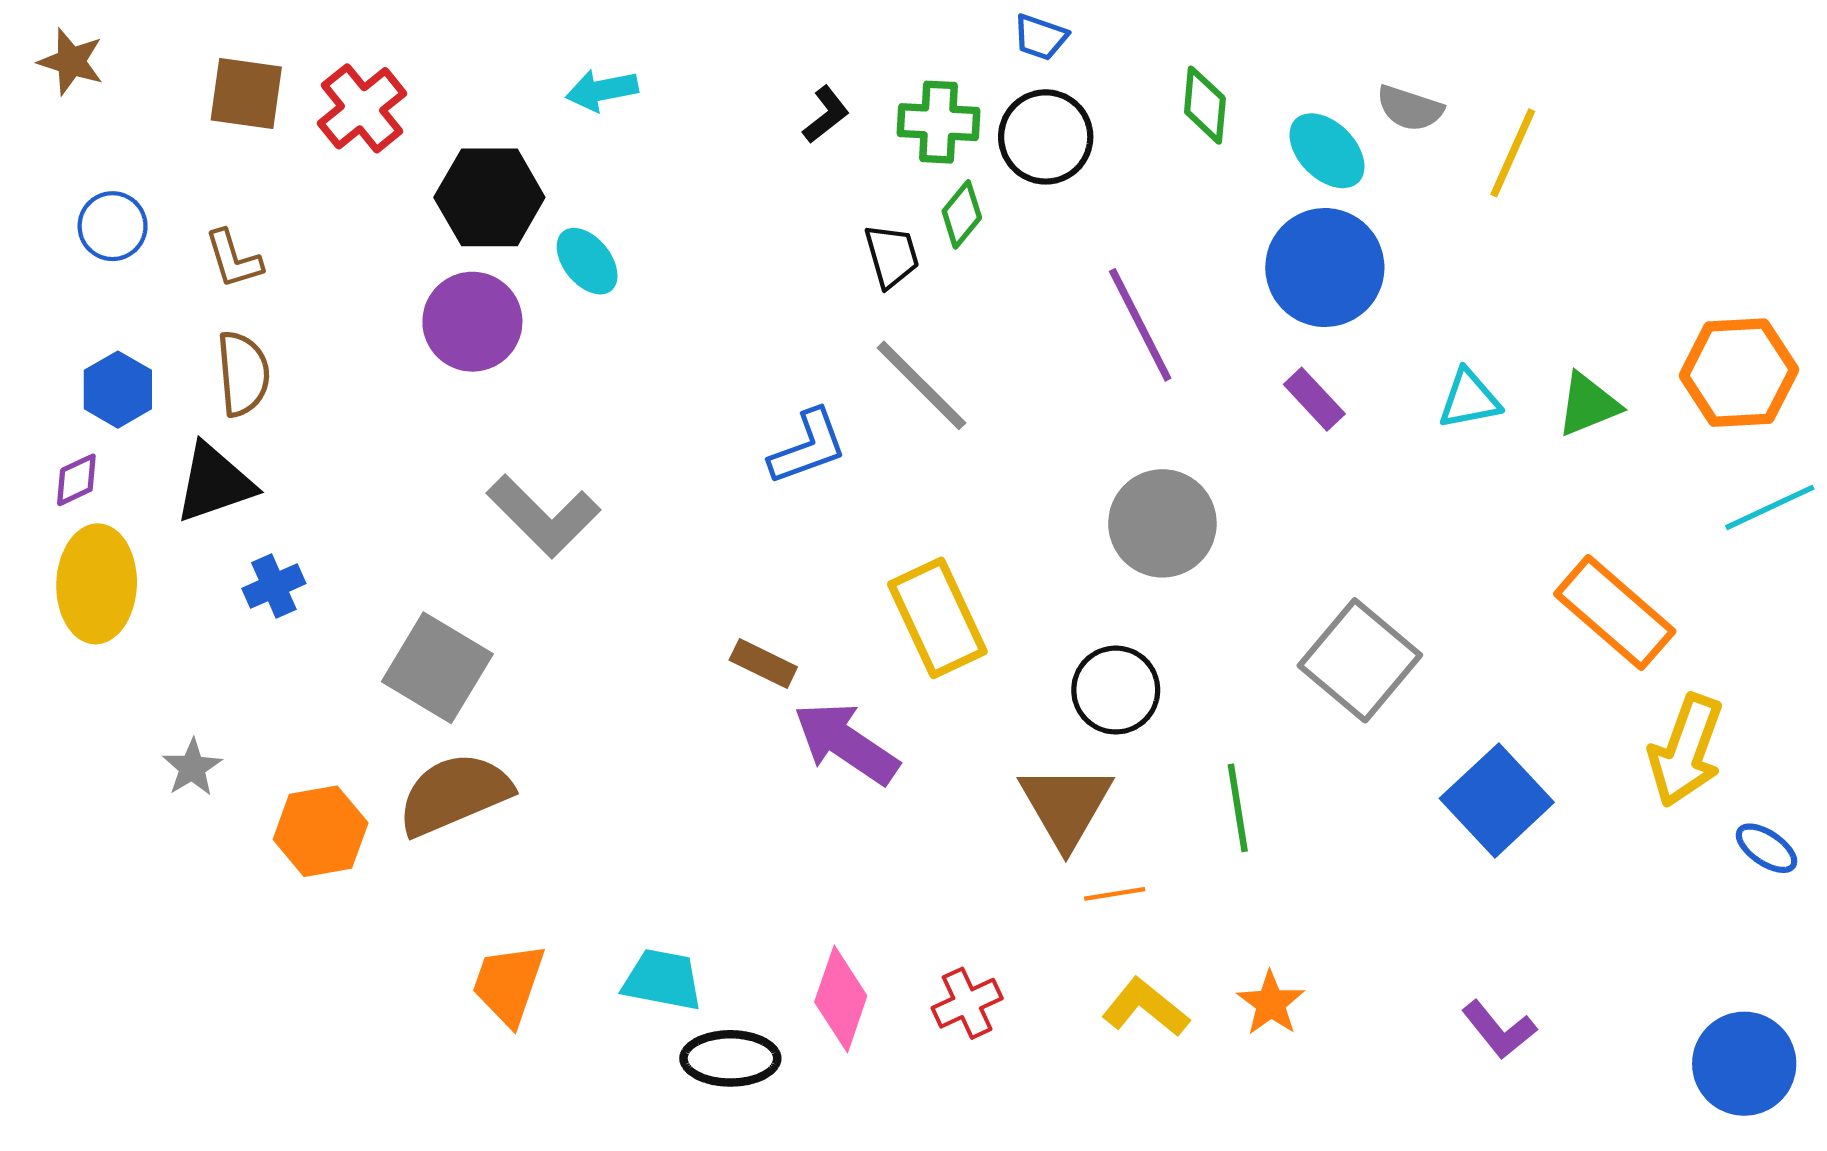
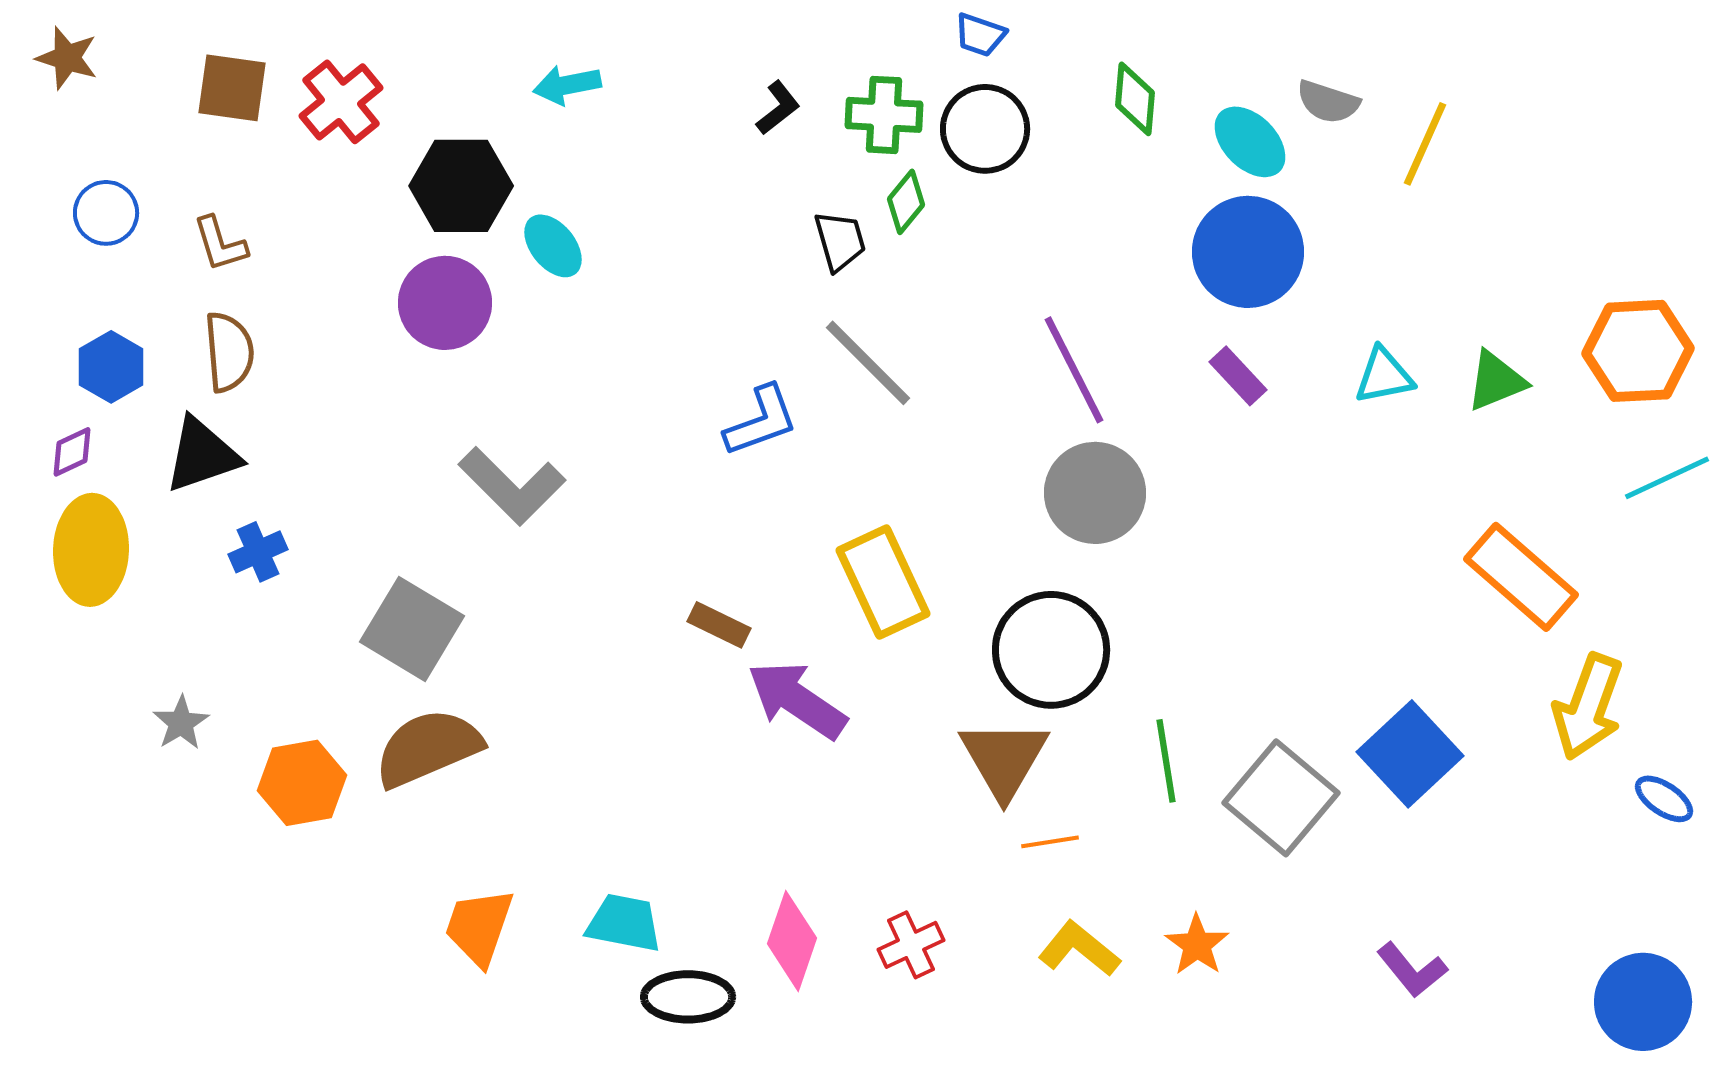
purple line: (1140, 325) -> (1074, 370), moved
gray square: (1360, 660) -> (1281, 798), moved
black circle: (1116, 690) -> (1051, 650), size x1.4

